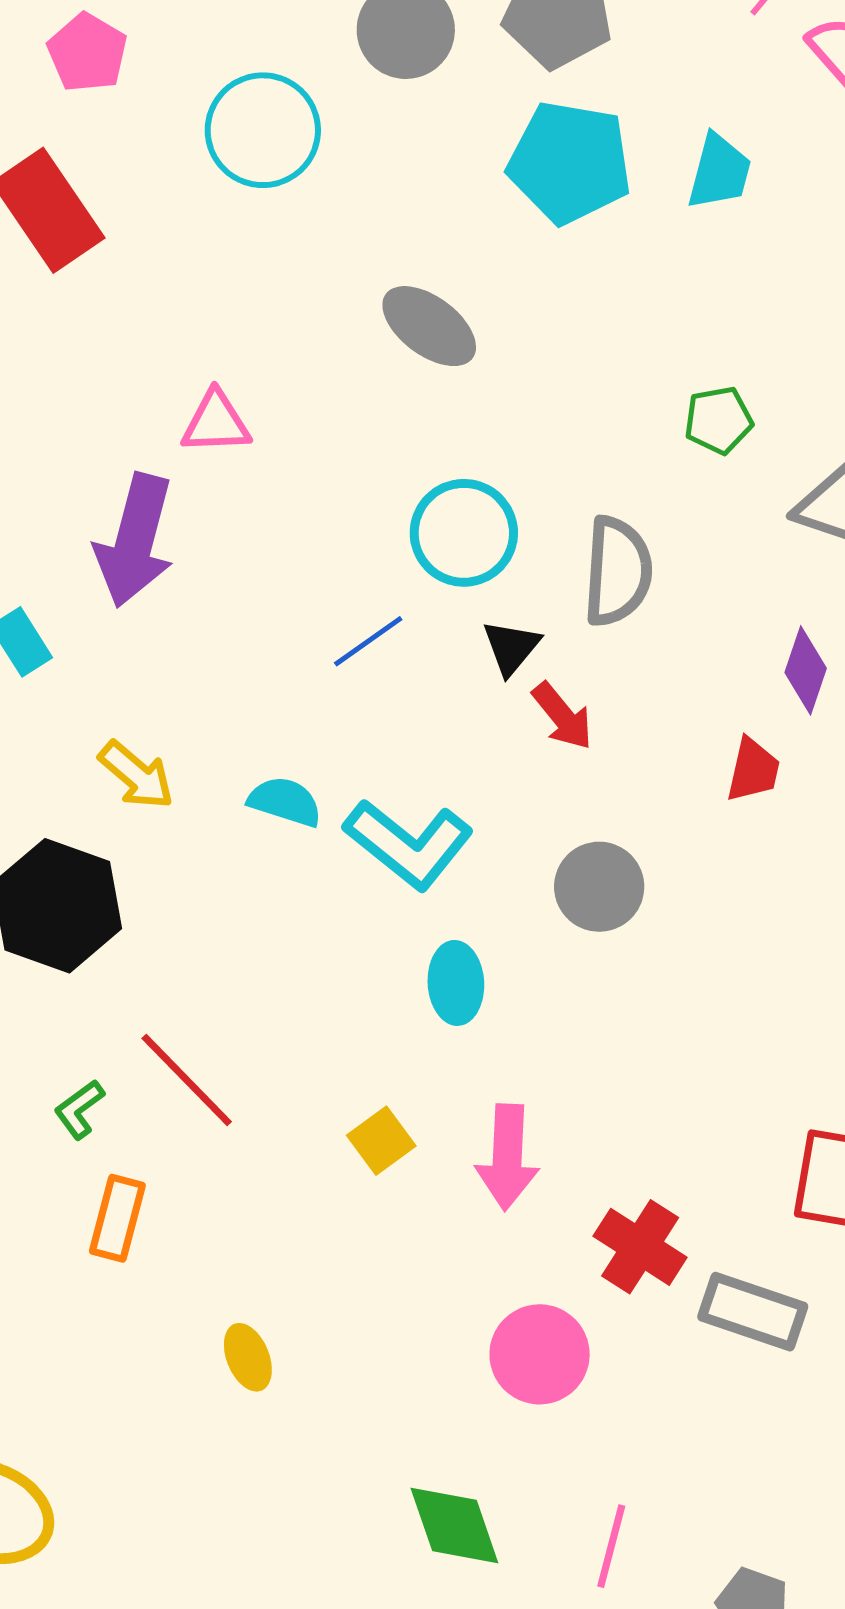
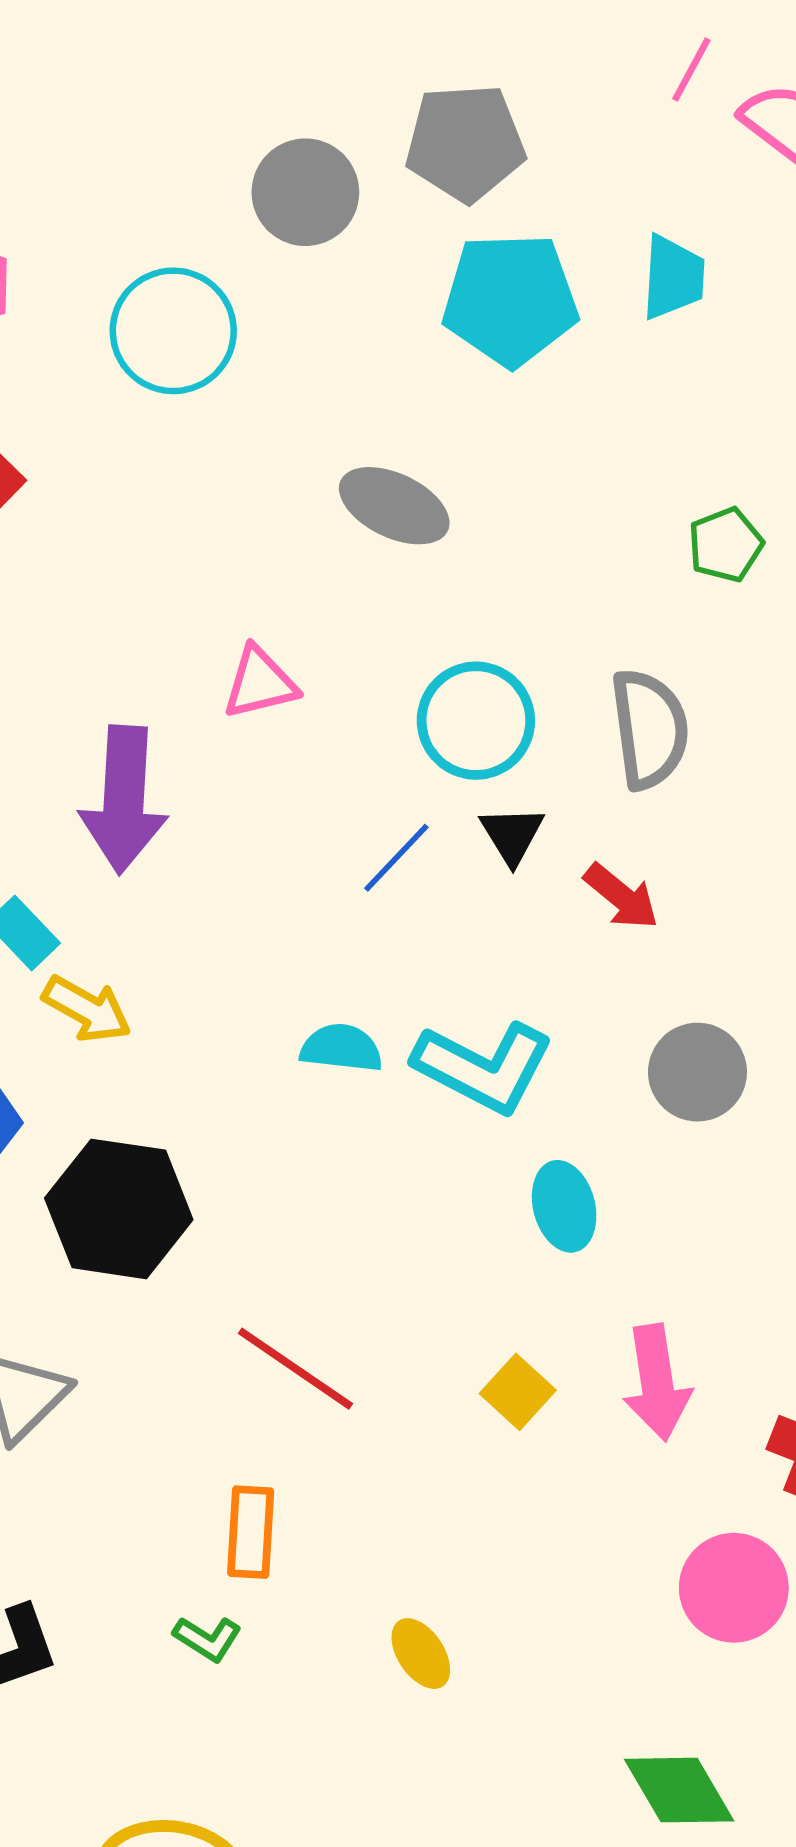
pink triangle: (216, 423) -> (260, 683), moved
black triangle: (511, 647) -> (512, 835), moved
yellow arrow: (136, 775) -> (87, 1009), moved
green L-shape: (79, 1109) -> (208, 1639), moved, turned -100

